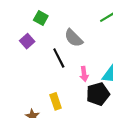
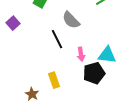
purple square: (27, 41) -> (13, 23), moved

